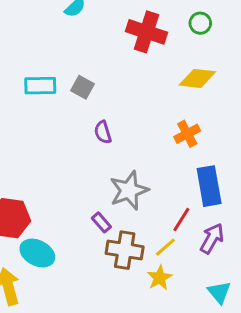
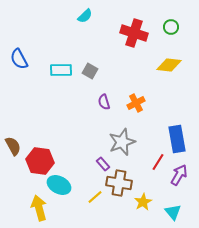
orange cross: (187, 134) -> (136, 103), moved
yellow line: (165, 247) -> (95, 197), moved
cyan triangle: (219, 292) -> (173, 212), moved

